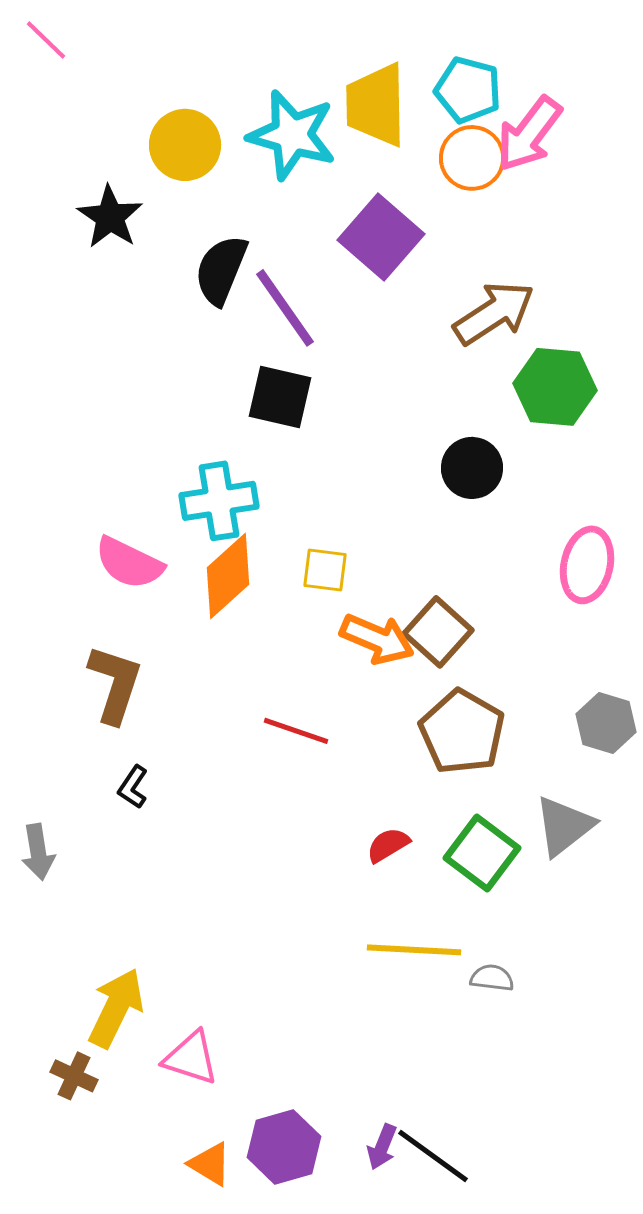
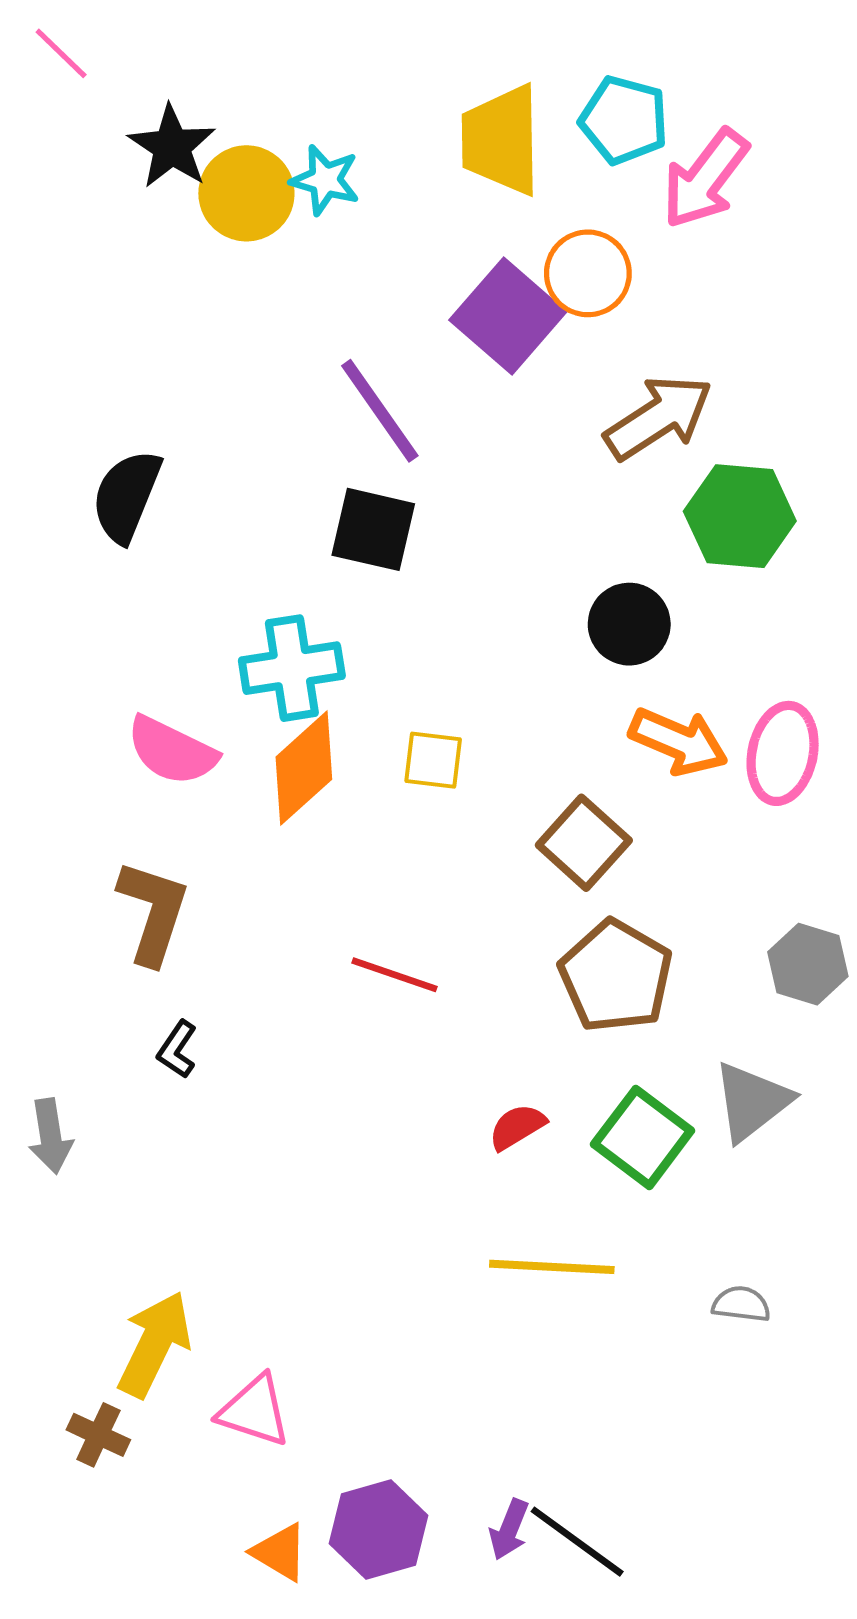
cyan star: (292, 135) -> (325, 180), moved, size x0.6
orange circle: (472, 158) -> (588, 273), moved
black star: (110, 217) -> (172, 147), moved
black semicircle: (221, 270) -> (126, 496), moved
orange arrow: (377, 639) -> (679, 741), moved
gray semicircle: (492, 978) -> (741, 1304), moved

